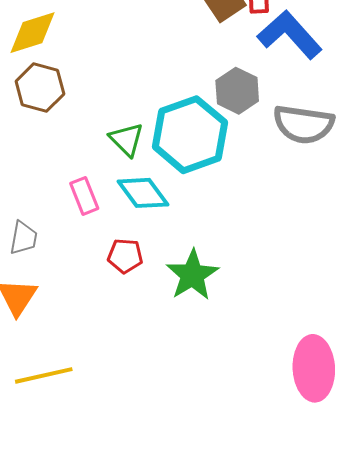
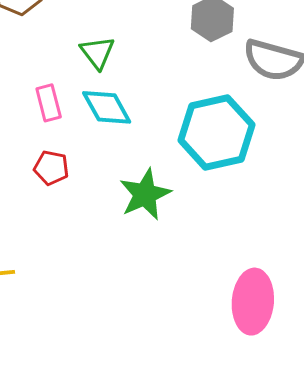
cyan hexagon: (190, 135) -> (216, 132), moved
red pentagon: (125, 256) -> (51, 168), moved

